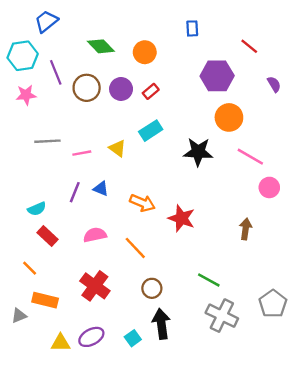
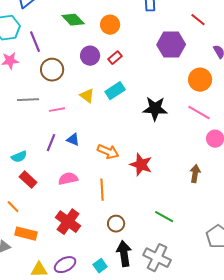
brown circle: (87, 88) -> (52, 70), moved
orange circle: (229, 117) -> (200, 80), moved
yellow triangle: (117, 148) -> (87, 96), moved
orange line: (135, 248) -> (102, 190), turned 40
gray cross: (222, 316) -> (157, 258), moved

